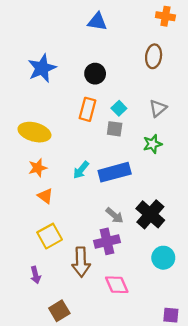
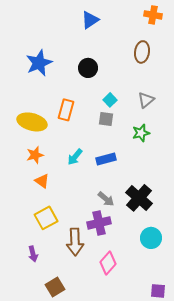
blue triangle: (97, 22) -> (90, 20), turned -42
orange rectangle: (88, 109) -> (66, 110), moved
blue rectangle: (115, 172) -> (106, 159), size x0.7
pink diamond: (117, 285) -> (108, 263), turned 65

